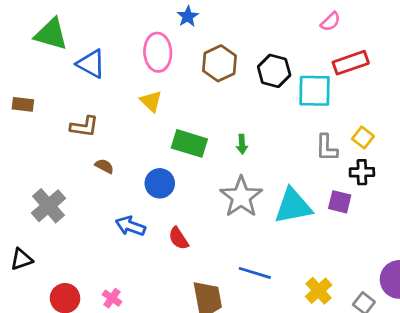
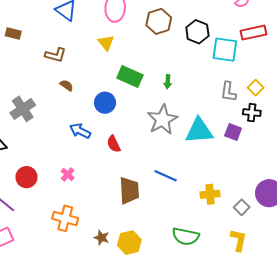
yellow cross: (319, 291) -> (210, 194), turned 30
pink cross: (112, 298) -> (68, 174), moved

